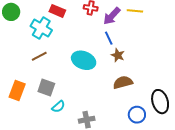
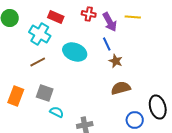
purple arrow: (112, 16) -> (110, 22), turned -72
cyan ellipse: (84, 60) -> (75, 52), moved
cyan semicircle: (58, 107) -> (57, 112), turned -112

